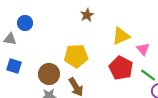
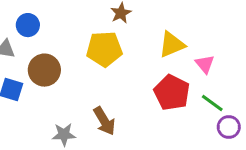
yellow pentagon: (76, 56) -> (104, 49), moved
brown circle: (49, 74) -> (44, 70), moved

